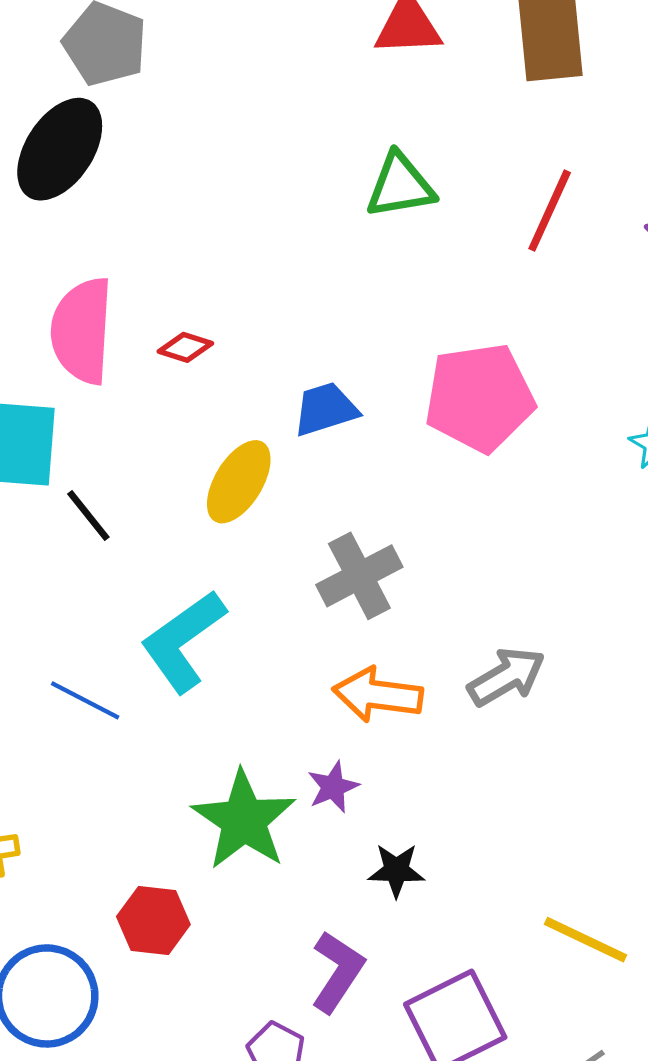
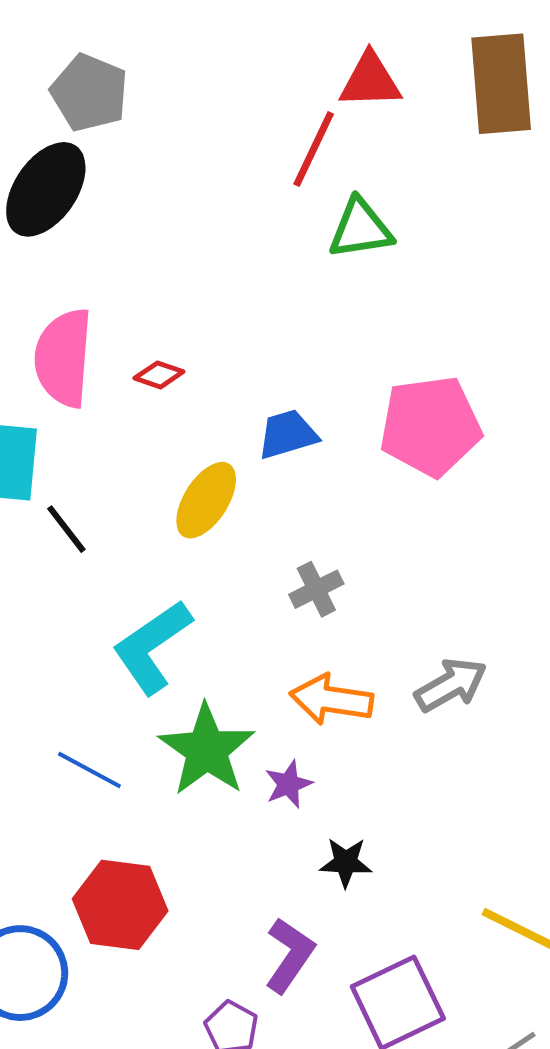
red line: (550, 211) -> (314, 149), moved
gray cross: (359, 576) -> (316, 589), size x0.7
blue line: (85, 700) -> (89, 770), moved
green star: (244, 820) -> (207, 750), moved
red hexagon: (153, 921) -> (120, 905), size x1.4

